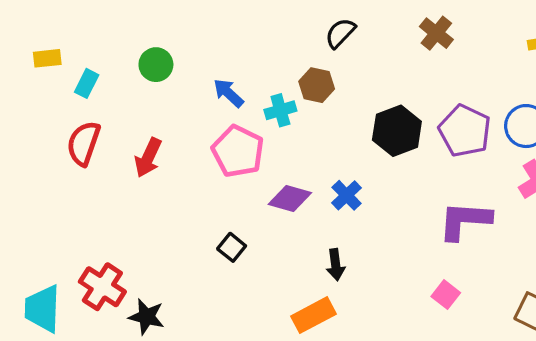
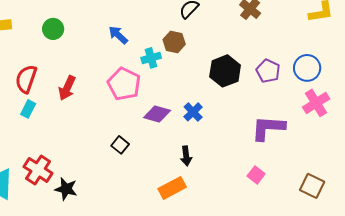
green circle: (156, 65) -> (53, 29), moved
cyan rectangle: (87, 83) -> (28, 109), moved
blue arrow: (228, 93) -> (118, 35), moved
purple pentagon: (465, 131) -> (268, 71), size x0.7

